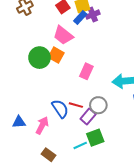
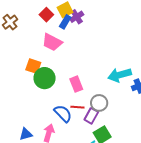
orange square: (56, 55) -> (33, 66), moved
green circle: (39, 58) -> (45, 78), moved
pink rectangle: (86, 71) -> (76, 84), moved, turned -35

